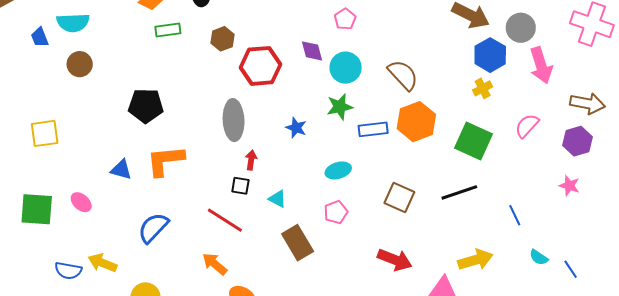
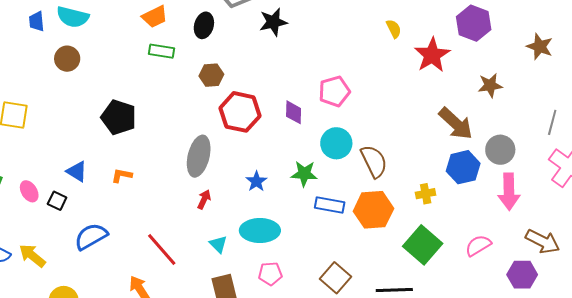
pink pentagon: (345, 19) -> (334, 91), size x1.4
cyan circle: (346, 68) -> (336, 143), moved
yellow cross: (483, 88) -> (426, 194), moved
orange L-shape: (165, 161) -> (122, 175), size x0.5
cyan ellipse: (338, 170) -> (260, 230), moved, size x1.5
black square: (240, 186) -> (57, 201), moved

